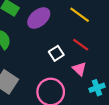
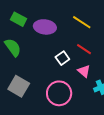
purple ellipse: (39, 18) -> (45, 27), turned 50

